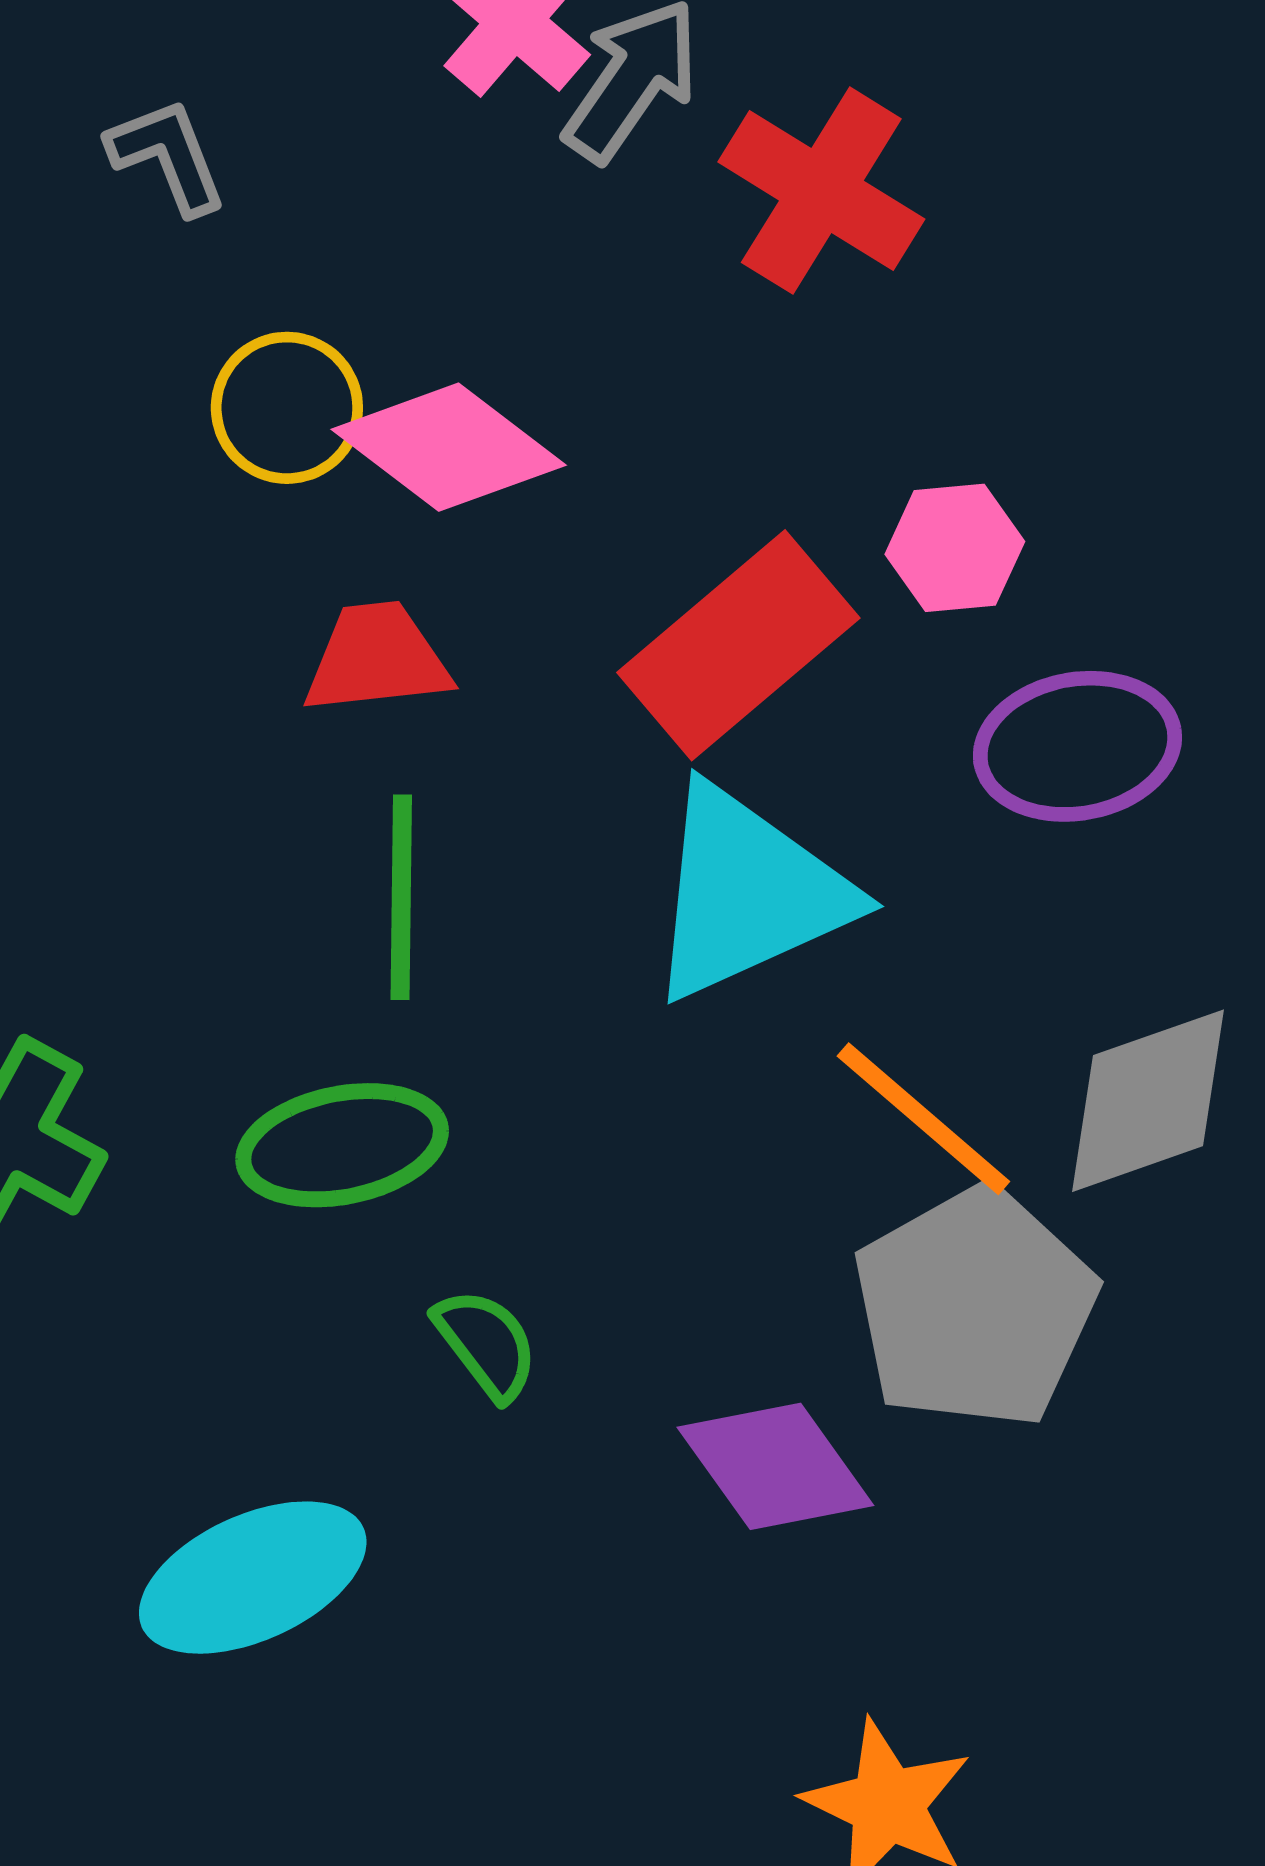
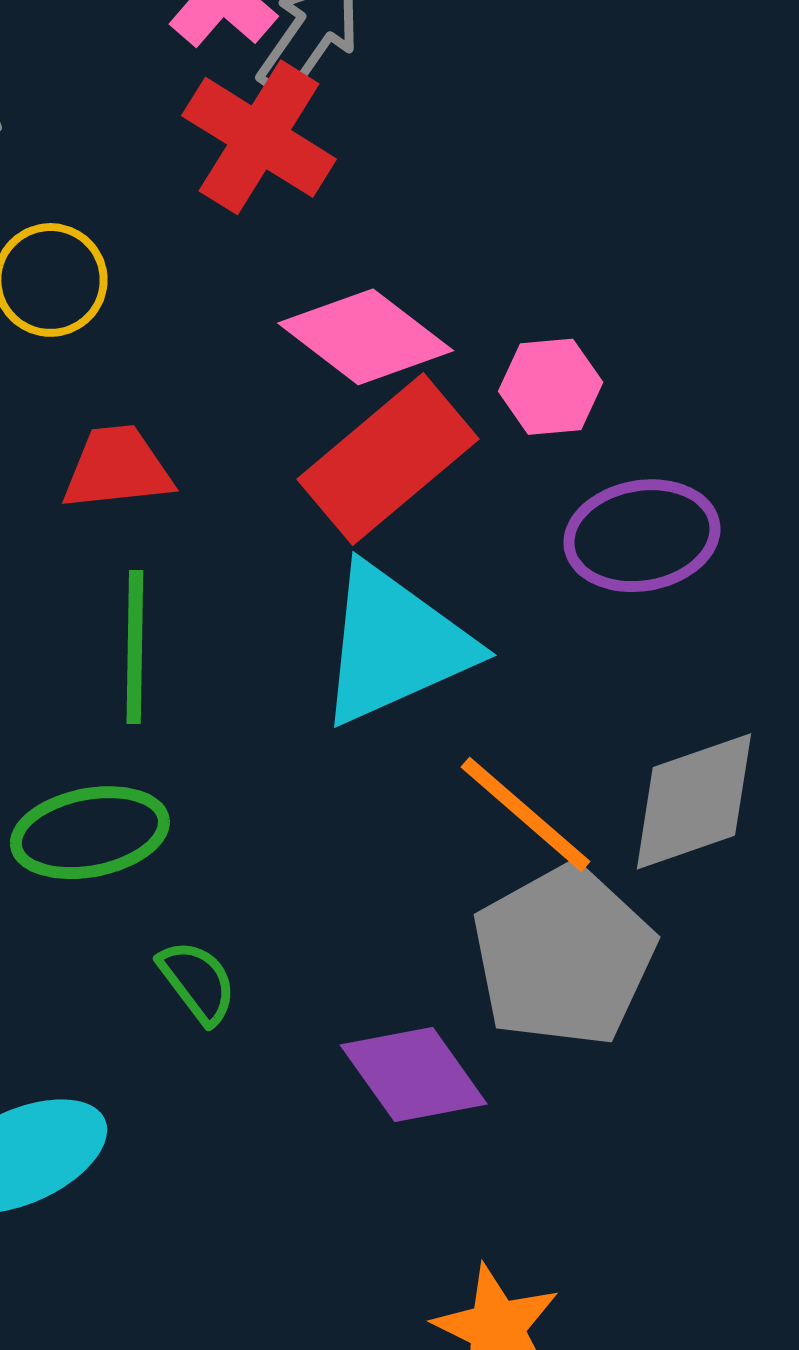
red cross: (821, 191) -> (259, 137), moved
pink diamond: (449, 447) -> (366, 337), moved

